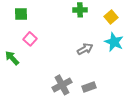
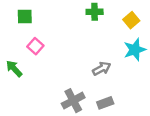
cyan star: (114, 42) -> (135, 50), turned 30
gray arrow: (85, 49) -> (102, 69), moved

